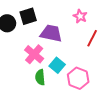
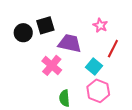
cyan square: (57, 65) -> (94, 67), moved
green semicircle: (40, 77) -> (64, 98), moved

